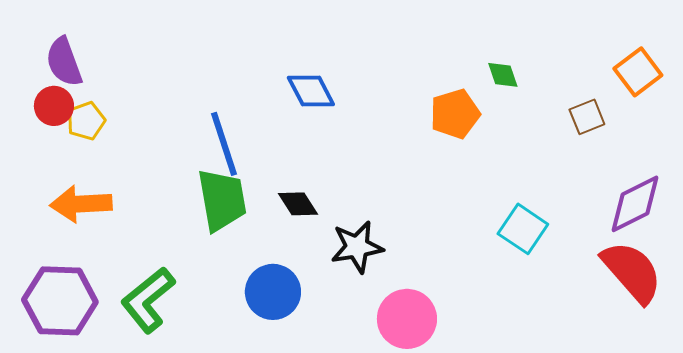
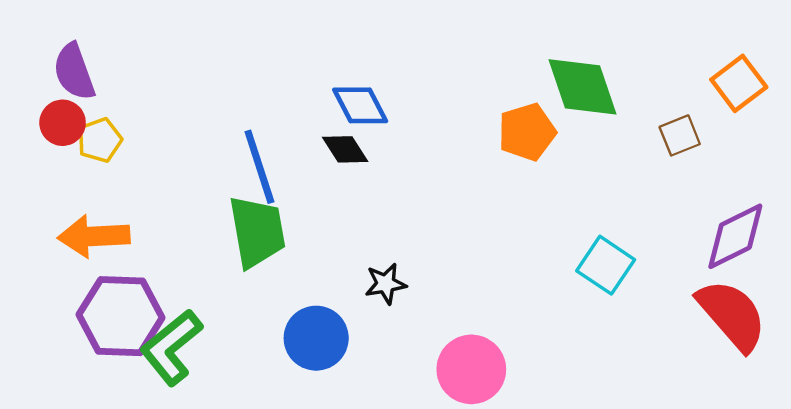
green diamond: (503, 75) -> (582, 87), size x2.0
black diamond: (298, 204) -> (345, 149), moved
black star: (357, 247) -> (386, 284), moved, size x0.7
purple hexagon: (60, 301) -> (120, 316), moved

